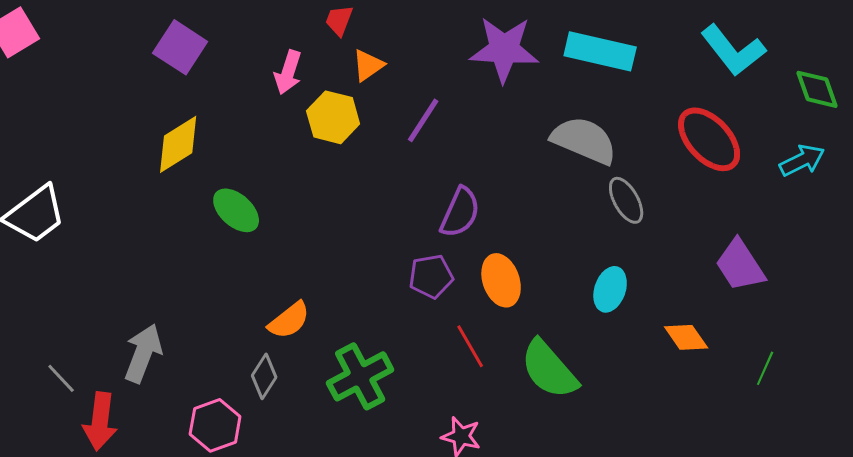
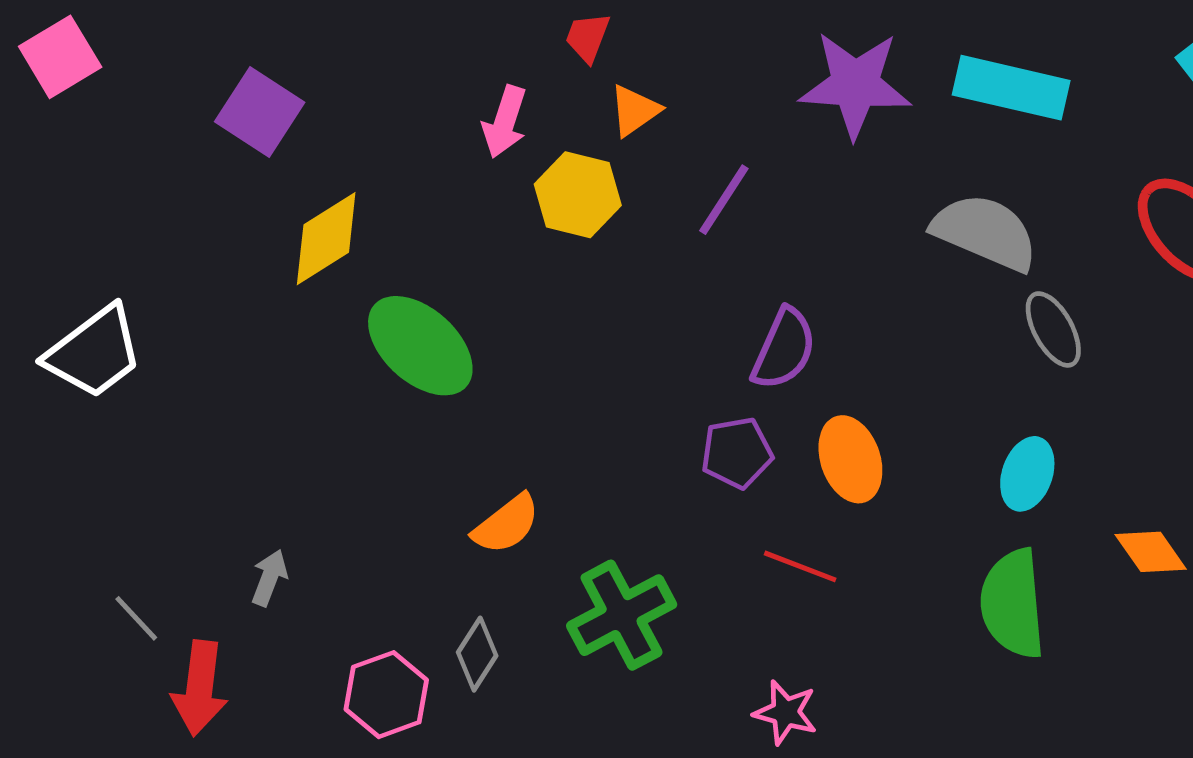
purple square: (180, 47) -> (260, 112), moved
green ellipse: (236, 210) -> (420, 346), size x1.4
red line: (470, 346) -> (800, 566), turned -39
gray arrow: (143, 353) -> (269, 578), size x0.6
green semicircle: (549, 369) -> (1013, 604), moved, turned 36
gray diamond: (264, 376) -> (477, 654), moved

